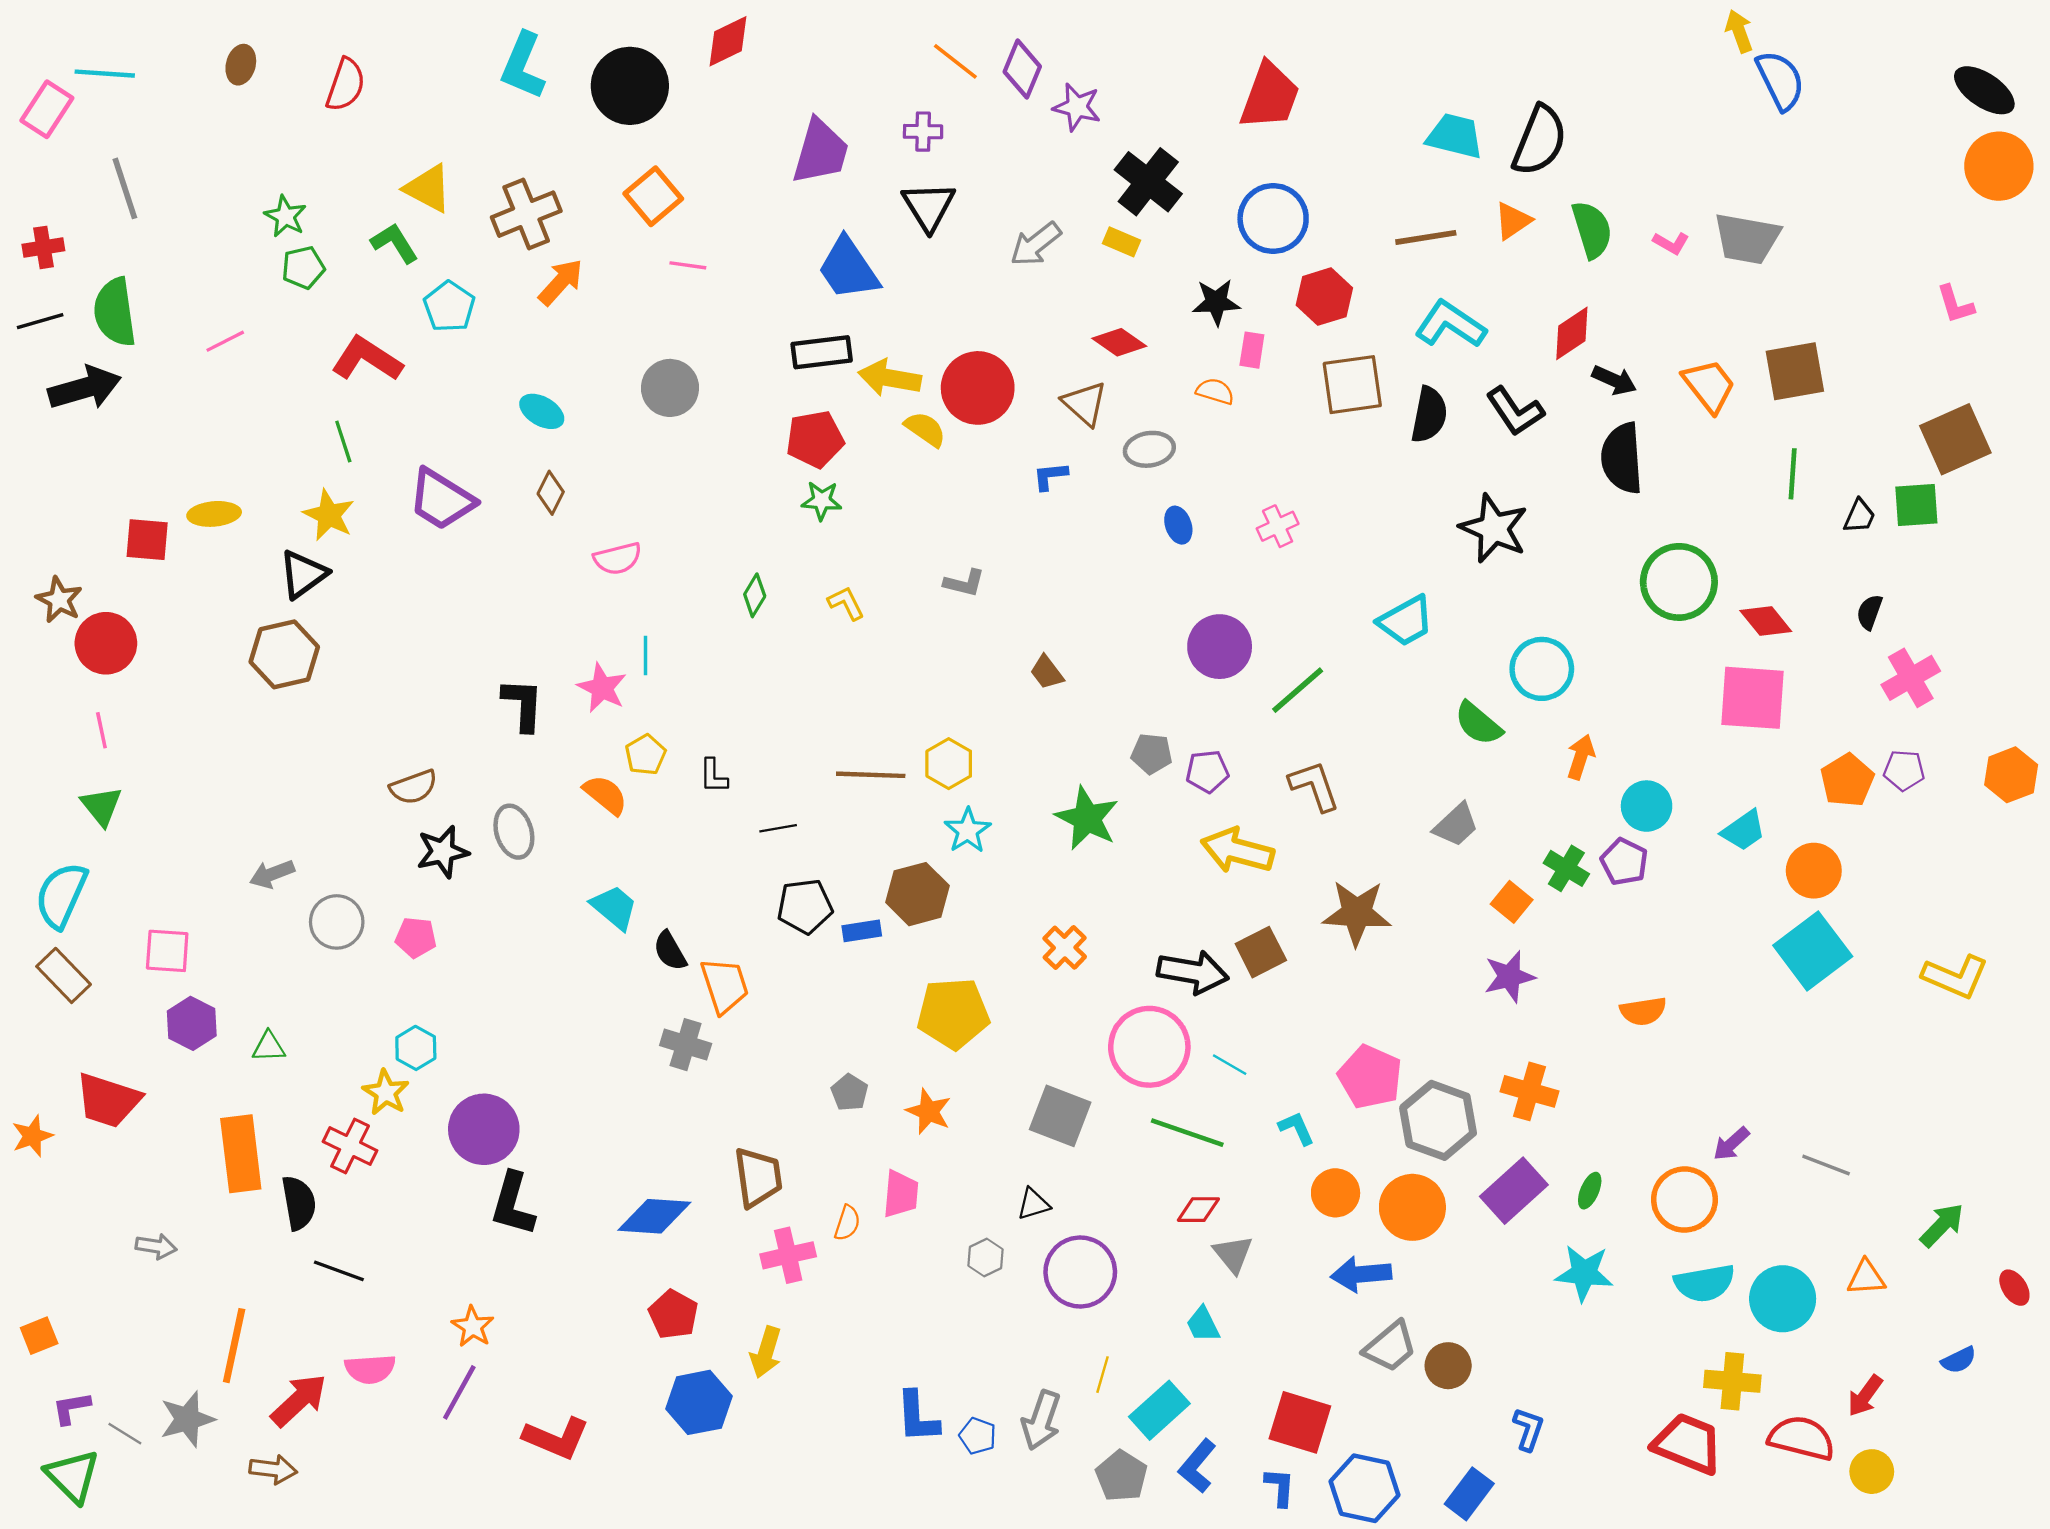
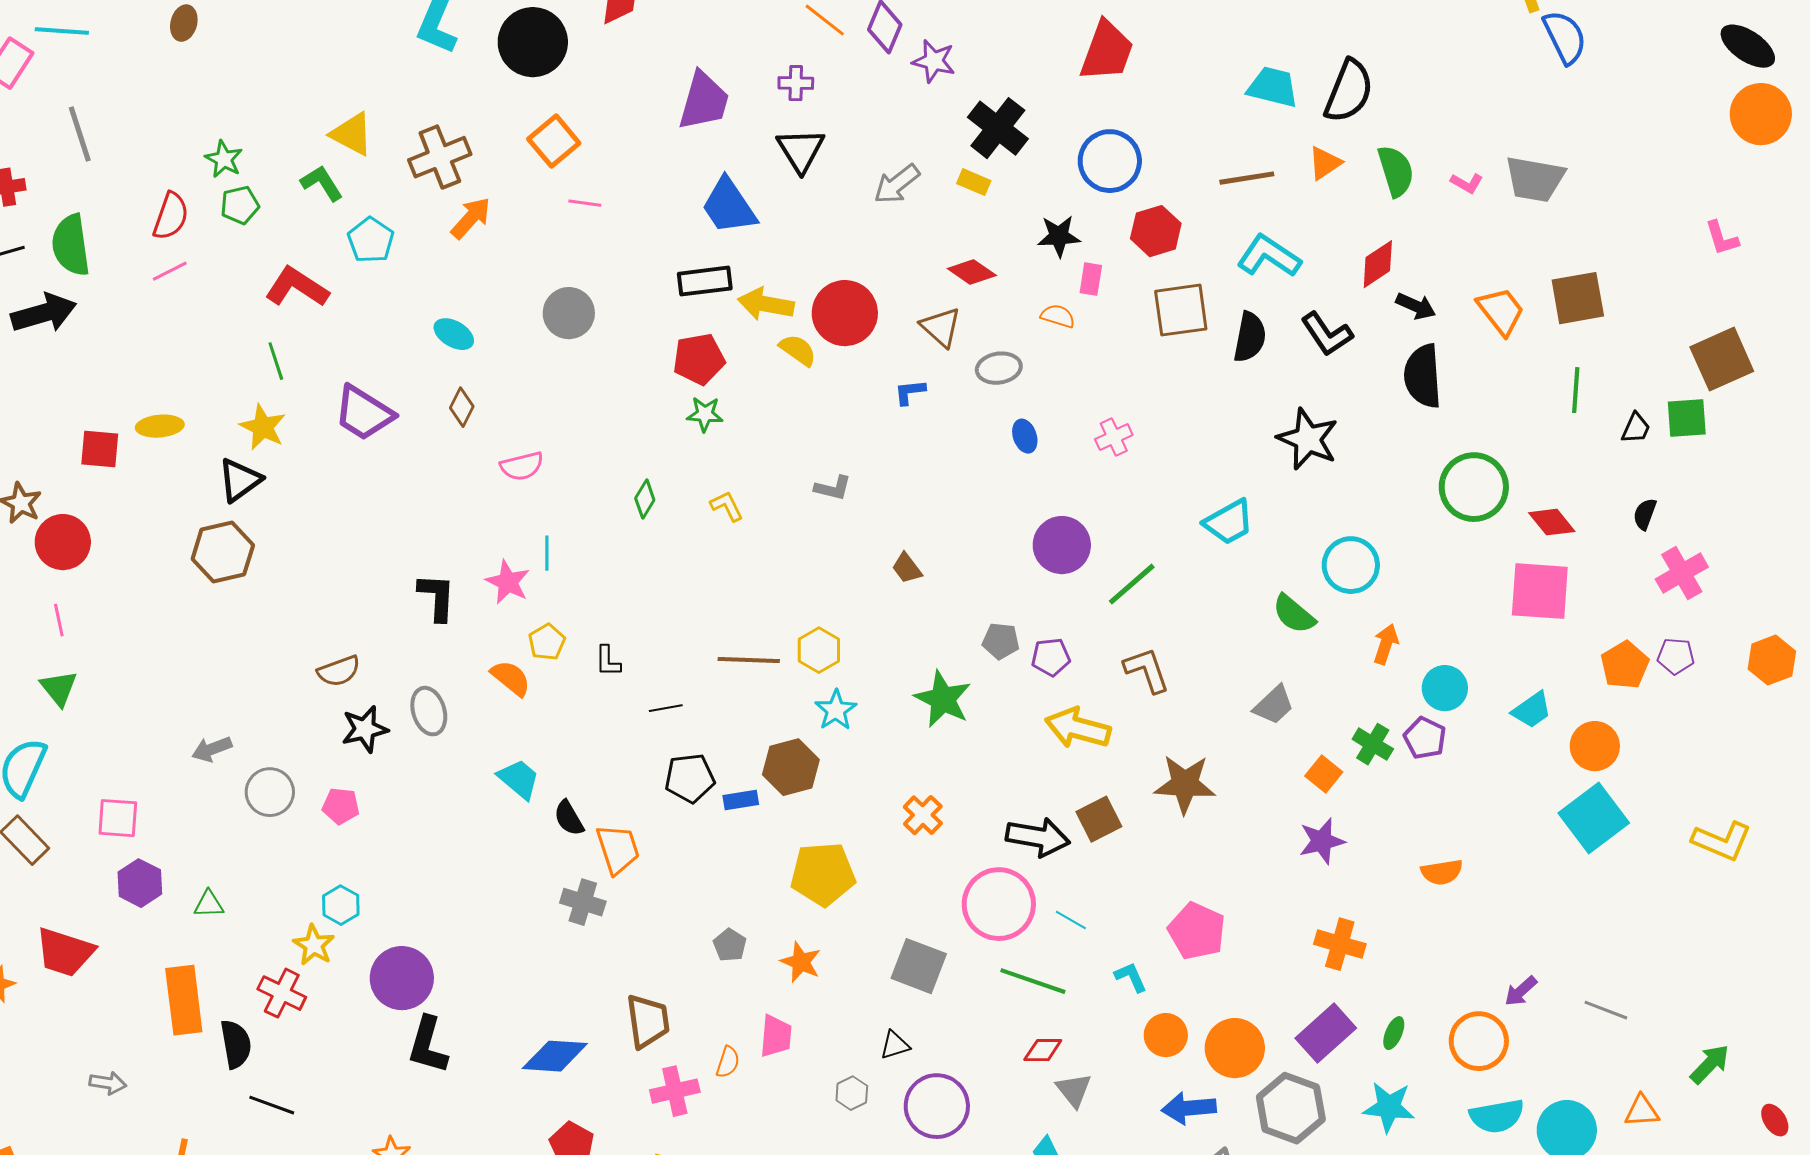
red semicircle: (346, 85) -> (171, 216), moved
gray hexagon: (1438, 1120) -> (1291, 1108), moved

